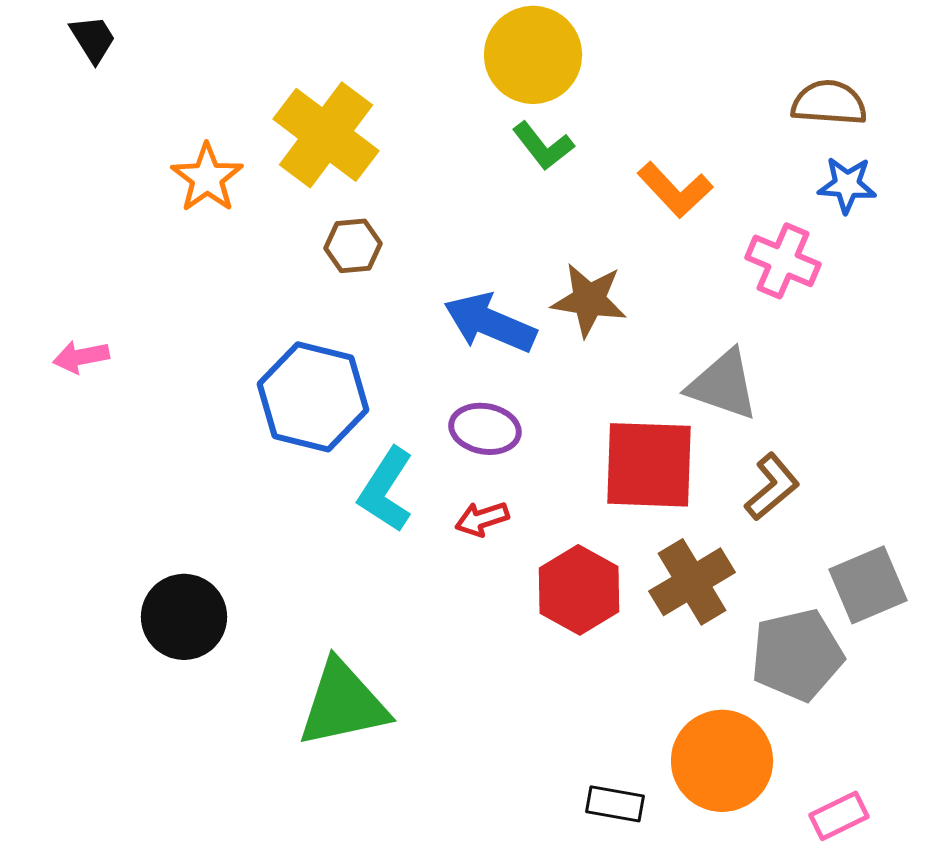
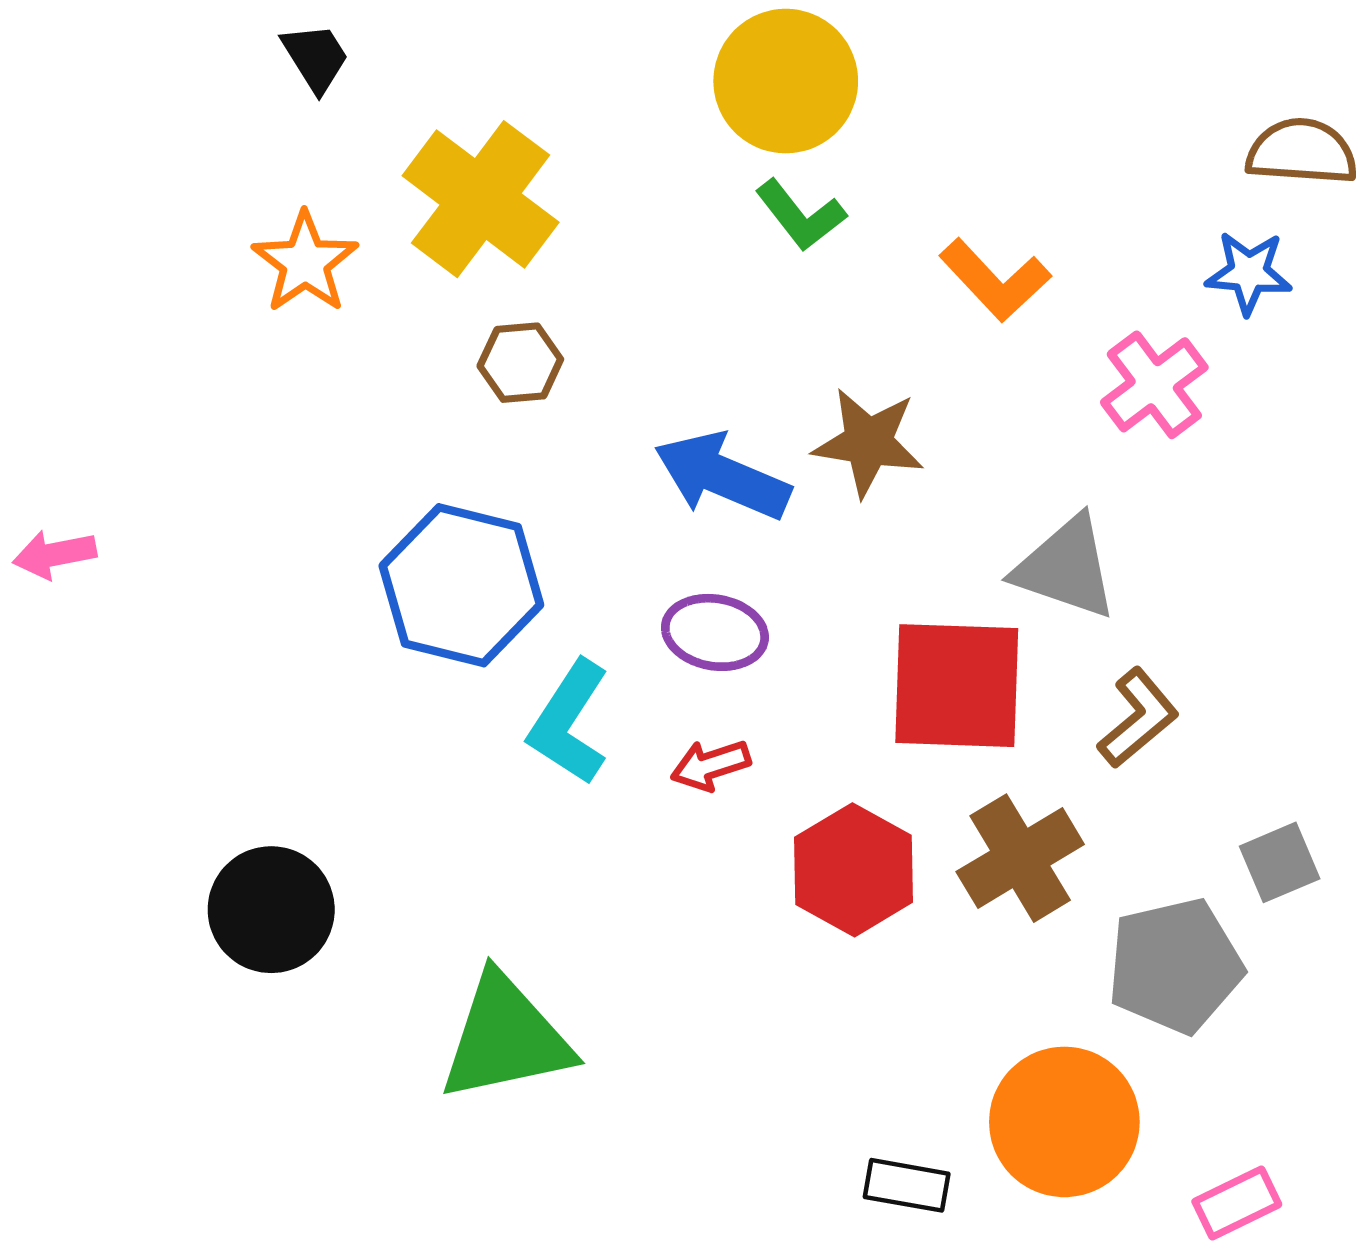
black trapezoid: (93, 39) -> (315, 57), moved
brown semicircle: (829, 103) -> (1302, 152), moved
pink cross: (783, 261) -> (1154, 385), turned 30
pink arrow: (81, 357) -> (54, 554), moved
gray square: (868, 585) -> (1280, 862), size x0.7

